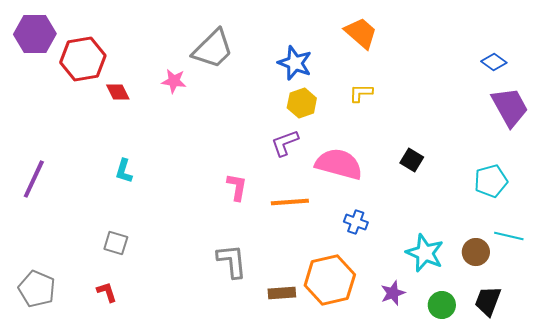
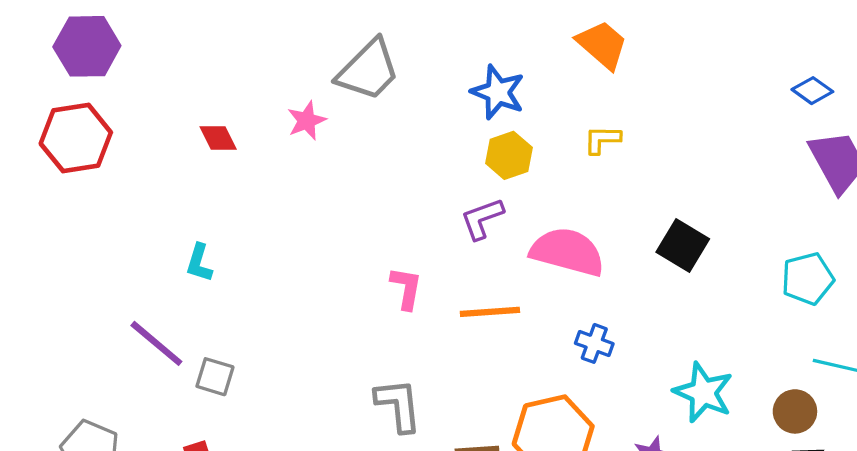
red hexagon: (83, 59) -> (76, 138), moved
pink star: (174, 81) -> (307, 121), turned -30
black square: (412, 160) -> (683, 245), size x1.4
cyan L-shape: (124, 171) -> (199, 263), moved
purple line: (34, 179) -> (156, 343), moved, turned -75
brown circle: (476, 252) -> (795, 411), moved

